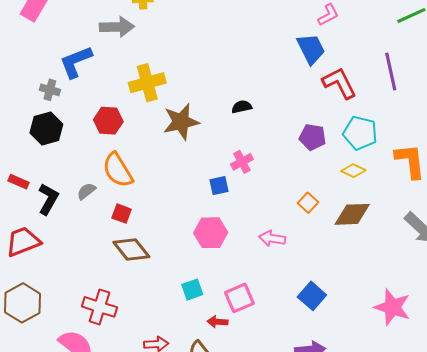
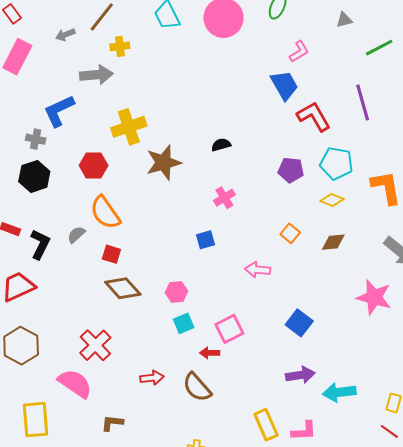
blue square: (219, 186) -> (205, 240), moved
brown diamond: (352, 214) -> (333, 242), size x0.7
pink hexagon: (211, 233) -> (176, 292), moved, size x0.7
red cross: (99, 307) -> (95, 345), turned 32
pink star: (392, 307) -> (374, 297), moved

